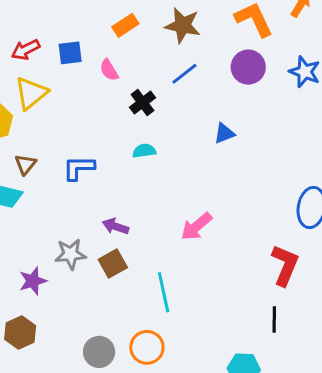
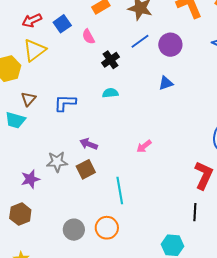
blue square: (70, 53) -> (62, 24), turned -30
purple circle: (248, 67) -> (170, 45), moved
pink arrow: (196, 226) -> (144, 146), size x0.7

